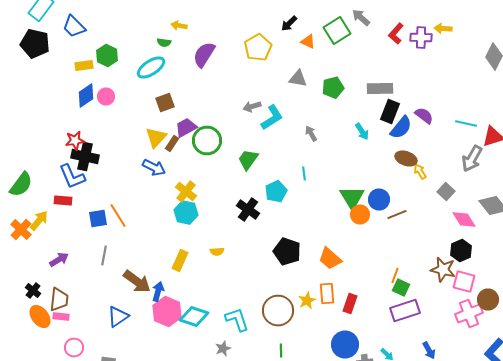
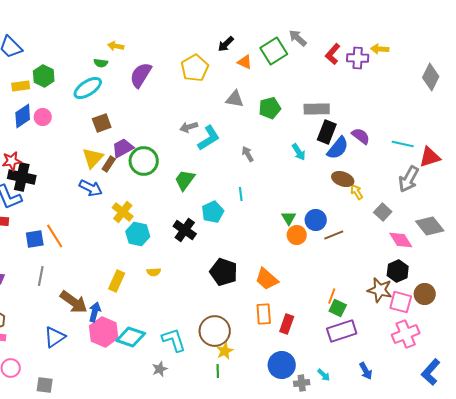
green triangle: (352, 198) -> (289, 218), size x0.6
cyan hexagon: (186, 212) -> (138, 234), moved
yellow star: (307, 300) -> (225, 351), moved
brown circle: (488, 300) -> (425, 294), moved

